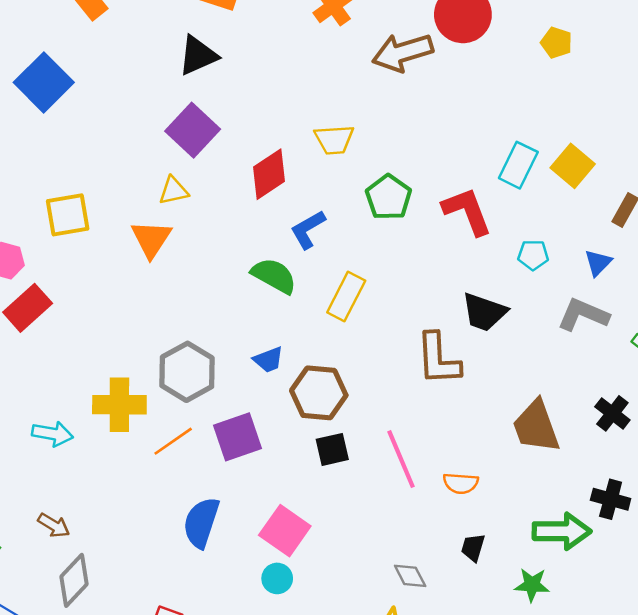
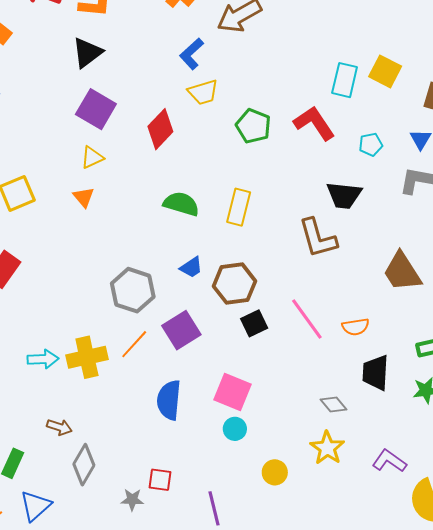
blue L-shape: (308, 229) -> (192, 54), moved
orange triangle: (151, 239) -> (84, 197), size x0.7
yellow cross: (119, 405) -> (87, 357), moved
black trapezoid: (473, 548) -> (376, 373), size x1.6

